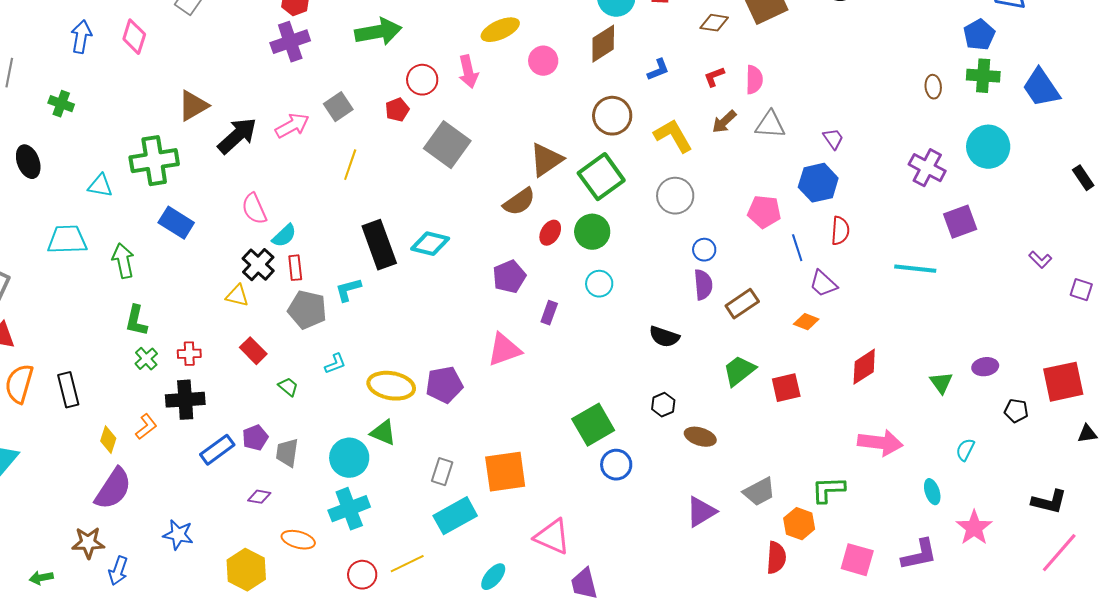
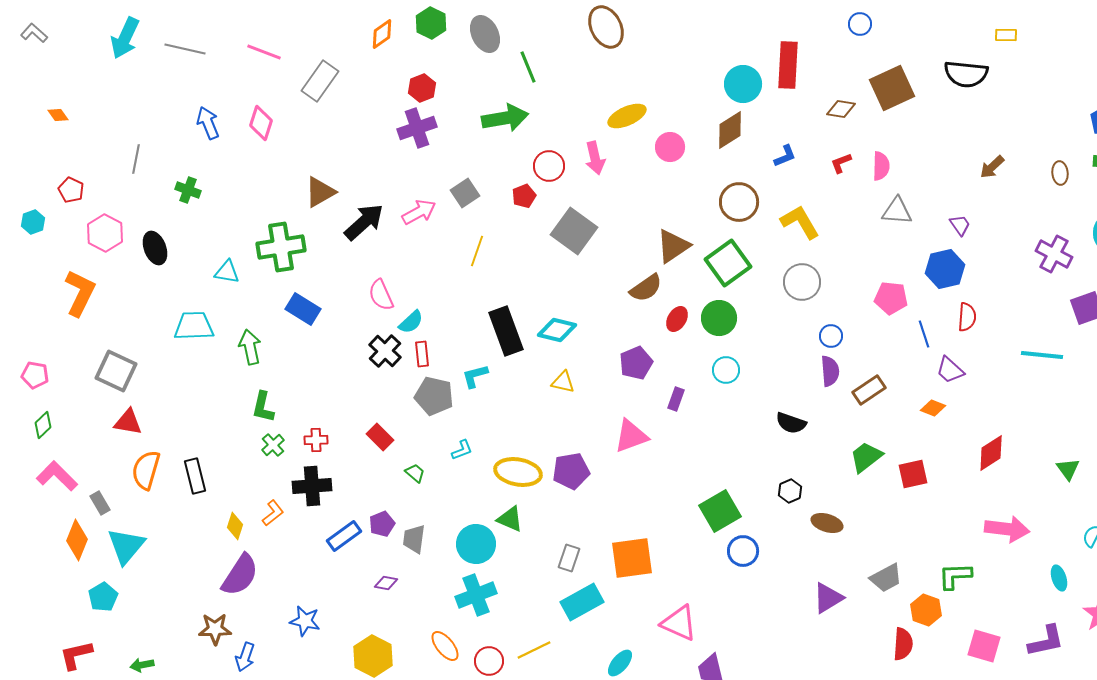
blue arrow: (81, 37) -> (208, 123), turned -32
brown arrow: (724, 122) -> (992, 167), moved
yellow triangle: (237, 296) -> (563, 382), moved
orange ellipse: (298, 540) -> (445, 646), moved, turned 36
green arrow: (41, 578) -> (142, 665), moved

